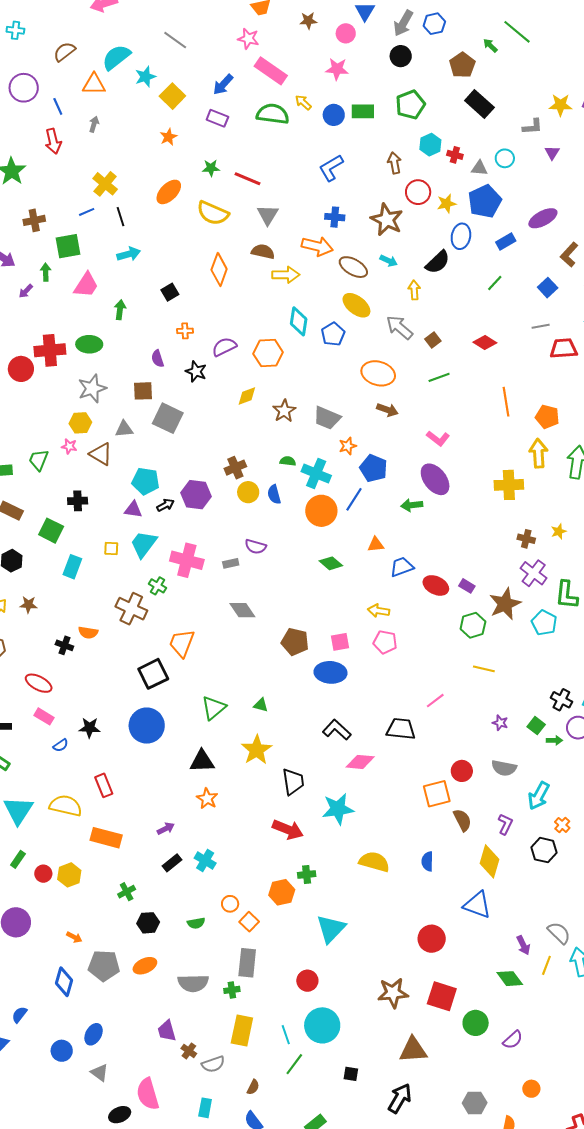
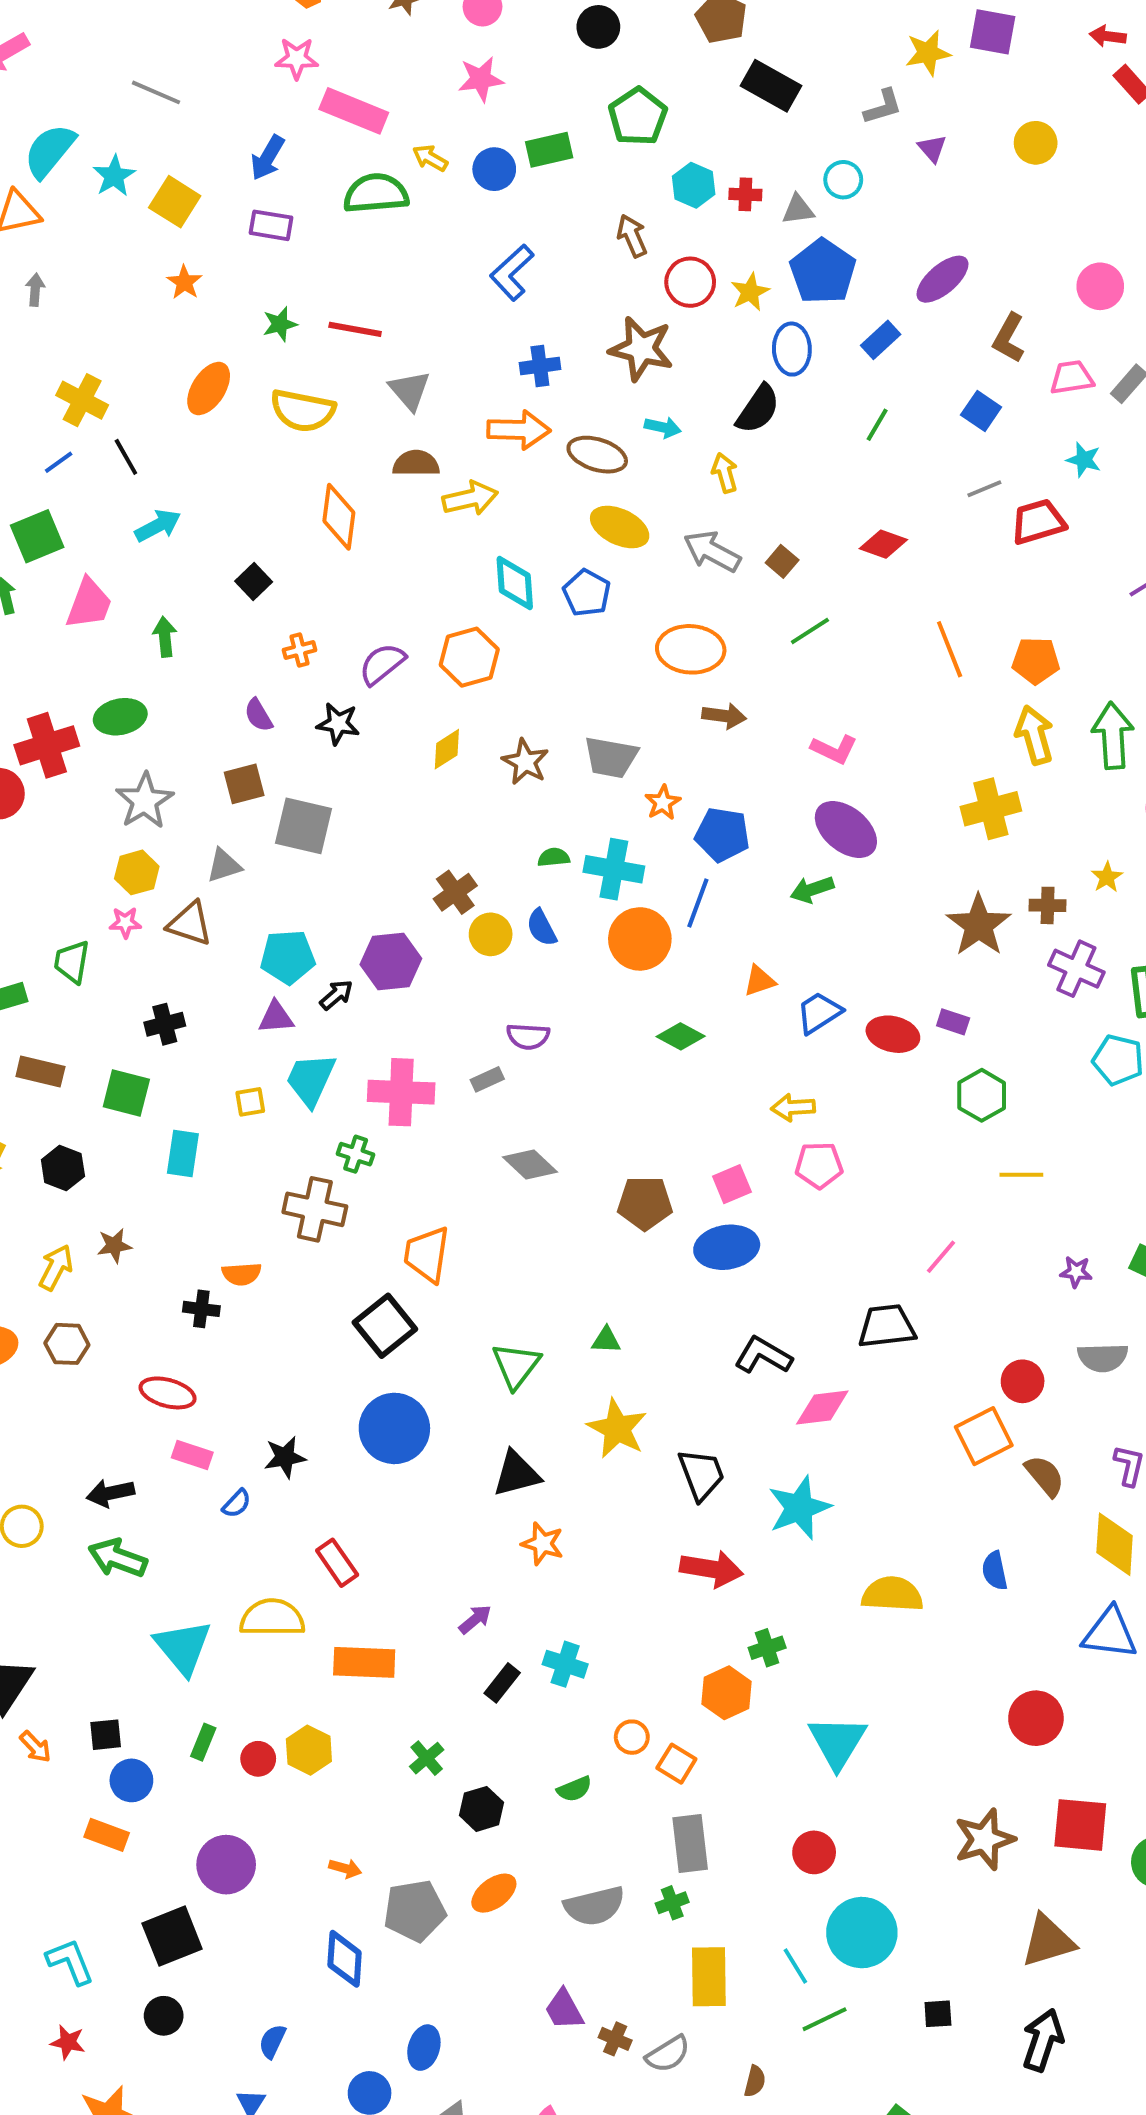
brown star: (505, 604) -> (979, 925), moved
green line: (294, 1064) -> (825, 2019), turned 40

